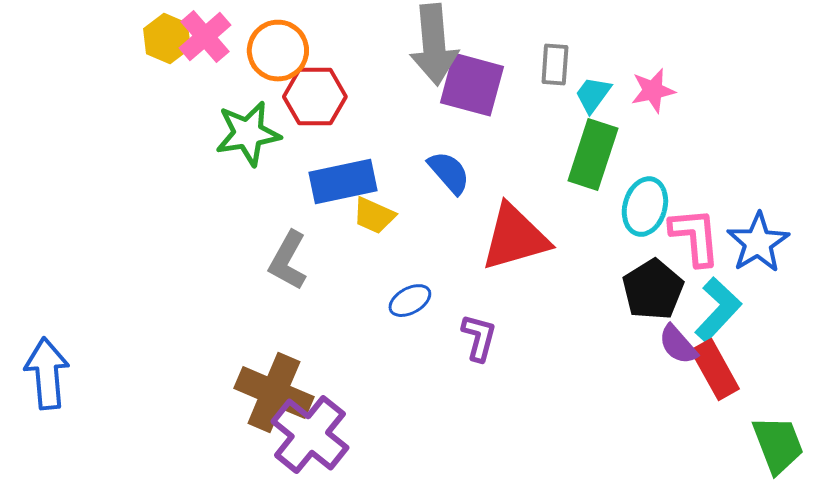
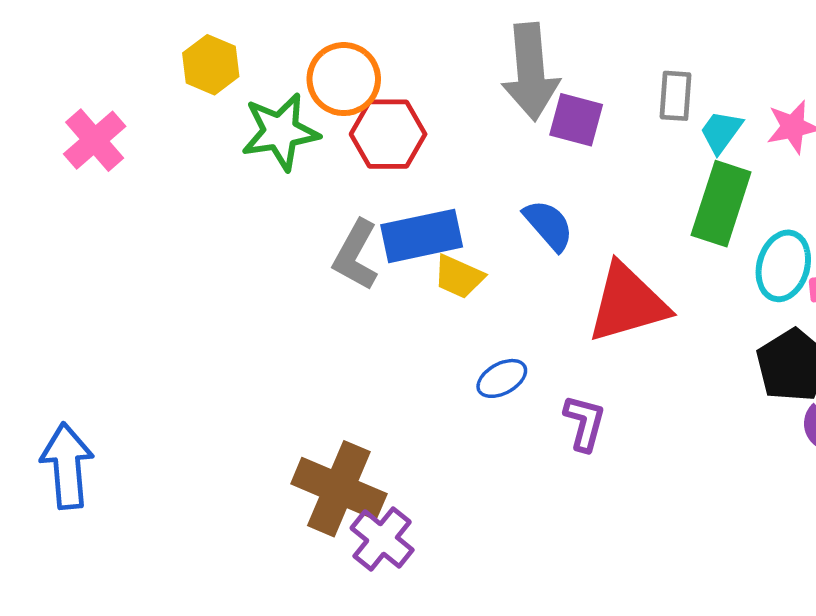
pink cross: (205, 37) -> (95, 140), moved
purple square: (472, 85) -> (576, 120), size x0.7
green star: (248, 134) -> (280, 132), moved
gray L-shape: (288, 261) -> (356, 255), moved
purple cross: (310, 435) -> (382, 539), size x0.7

